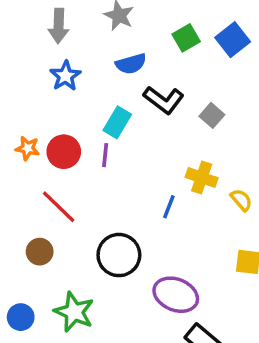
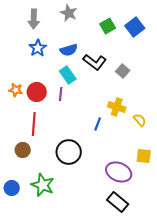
blue semicircle: (131, 64) -> (69, 50), moved
cyan rectangle: (117, 122) -> (68, 75), turned -66
red line: (59, 207) -> (34, 124), turned 50
purple ellipse: (176, 295) -> (119, 172), moved

